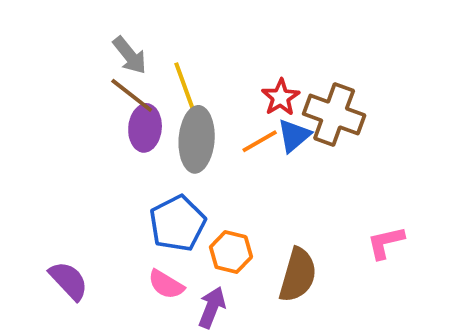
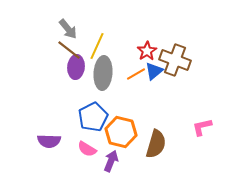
yellow line: (185, 88) -> (97, 46), turned 44
orange hexagon: (231, 252) -> (121, 132), size x1.4
purple semicircle: (69, 281) -> (49, 141), moved, turned 135

